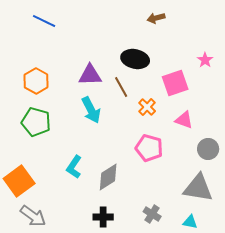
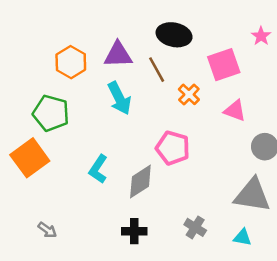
orange hexagon: (36, 81) -> (71, 62), moved
pink pentagon: (149, 148) -> (173, 148), moved
orange square: (19, 181) -> (30, 158), moved
gray arrow: (33, 216) -> (47, 230), size x0.6

